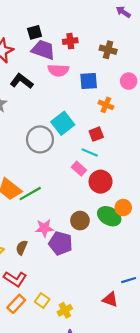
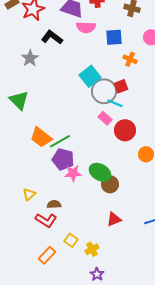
gray circle: (40, 139) -> (104, 91), moved
green ellipse: (109, 216) -> (100, 172), moved
brown circle: (80, 221) -> (110, 184), moved
purple pentagon: (61, 243) -> (63, 159), moved
brown semicircle: (22, 248) -> (54, 204), moved, turned 64
red triangle: (110, 299) -> (114, 219), moved, turned -42
orange rectangle: (16, 304) -> (47, 255), moved

